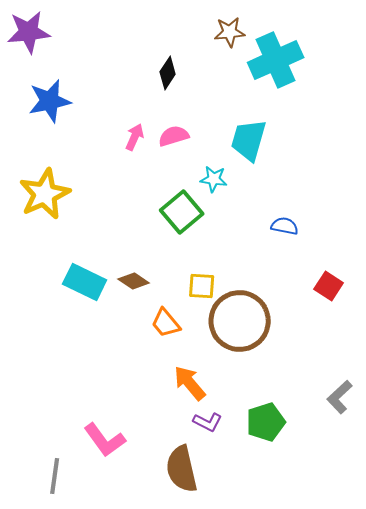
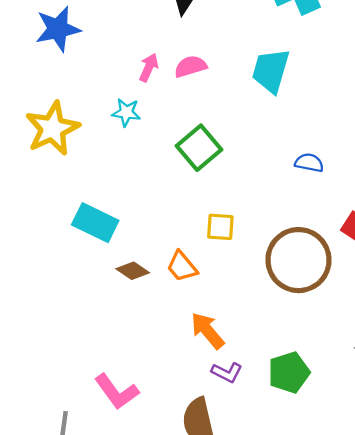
cyan star: (214, 179) -> (126, 112), moved
brown diamond: (134, 281) -> (133, 271), moved
brown circle: (240, 321) -> (299, 260), moved

